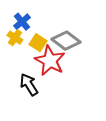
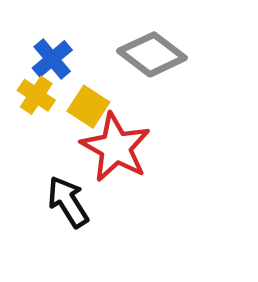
gray diamond: (66, 41) -> (152, 54), moved

